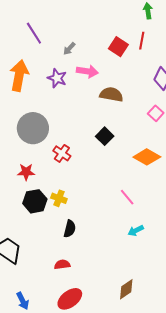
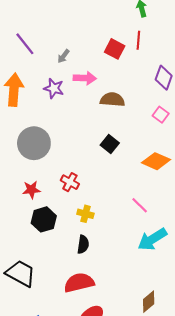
red cross: (62, 153) -> (70, 182), moved
yellow cross: (59, 198) -> (85, 214), moved
cyan arrow: (136, 231) -> (152, 239), size x1.8
red semicircle: (62, 265) -> (79, 283), size x1.8

